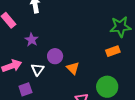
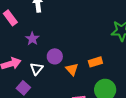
orange rectangle: (113, 51) -> (95, 62), moved
purple square: (25, 89) -> (23, 88), turned -32

